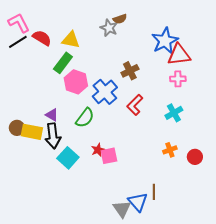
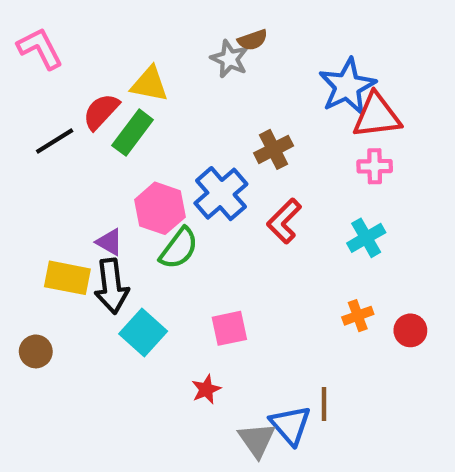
red semicircle: (42, 38) -> (101, 112), moved, turned -78
black line: (18, 42) -> (55, 141), moved
pink hexagon: (76, 82) -> (160, 208), moved
brown circle: (17, 128) -> (36, 351), moved
red star: (98, 150) -> (206, 389), moved

